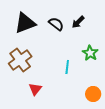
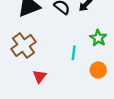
orange circle: (93, 94) -> (98, 70), moved

